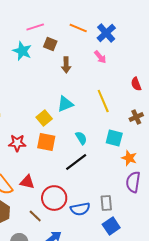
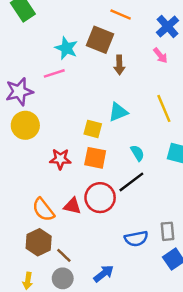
pink line: (35, 27) -> (54, 73), moved
orange line: (78, 28) -> (121, 14), moved
brown square: (50, 44) -> (100, 40), size x1.6
yellow square: (44, 118) -> (93, 129), turned -35
red circle: (54, 198) -> (100, 198), moved
brown line: (35, 216) -> (64, 255), moved

